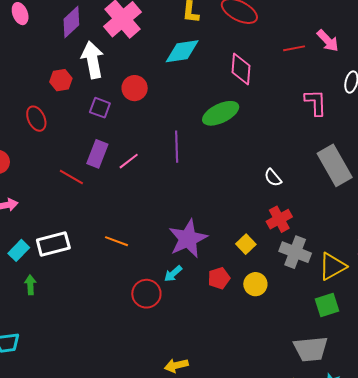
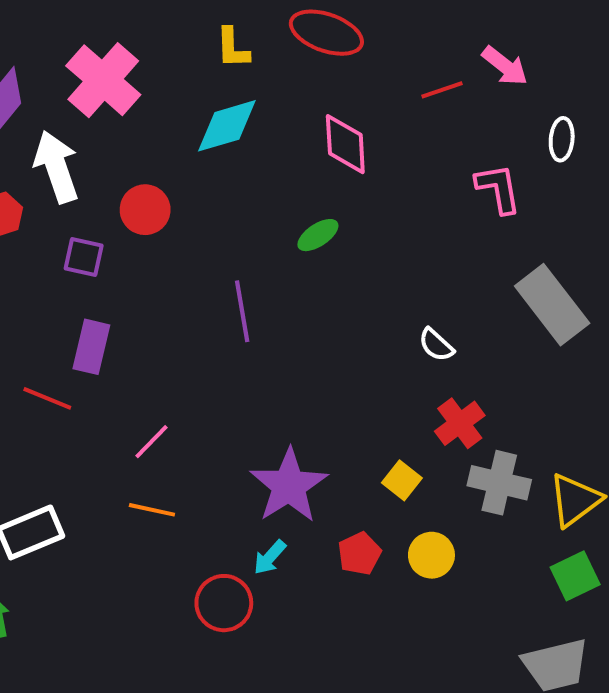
green ellipse: (221, 113) -> (318, 235), size x0.6
pink line: (129, 161) -> (152, 442), moved

